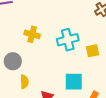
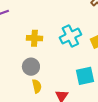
gray circle: (13, 61) -> (31, 67), moved

